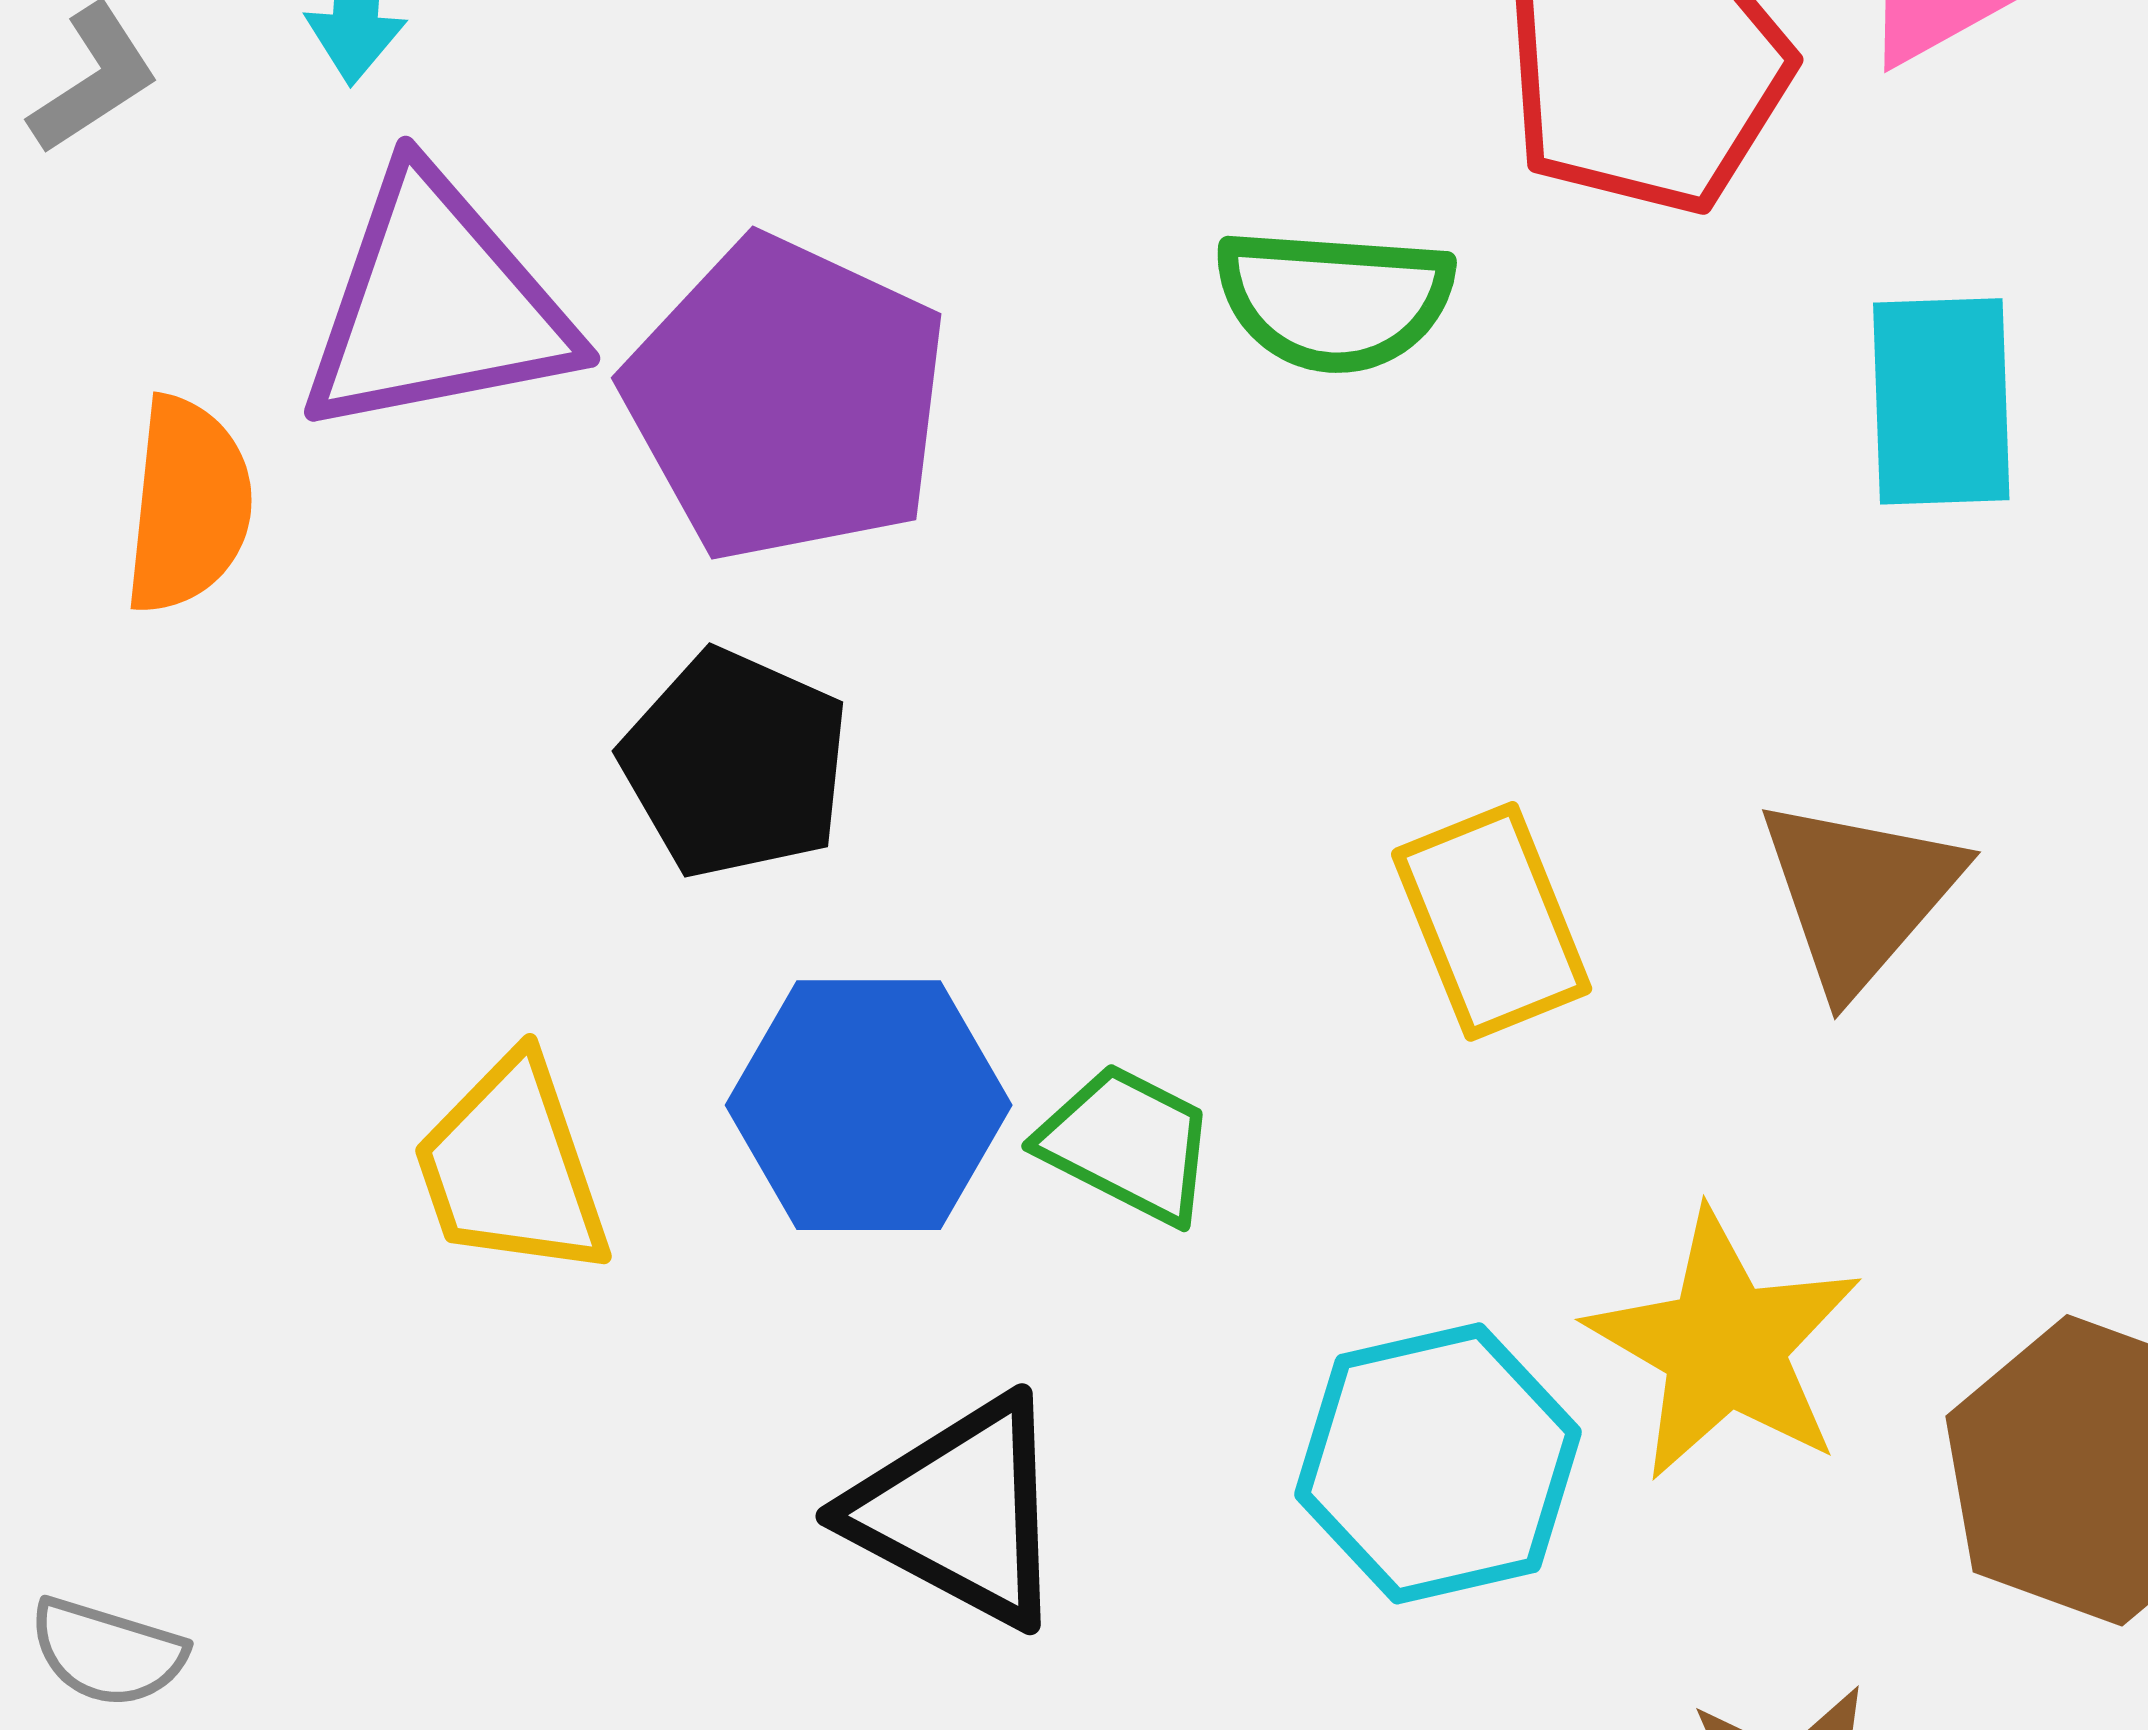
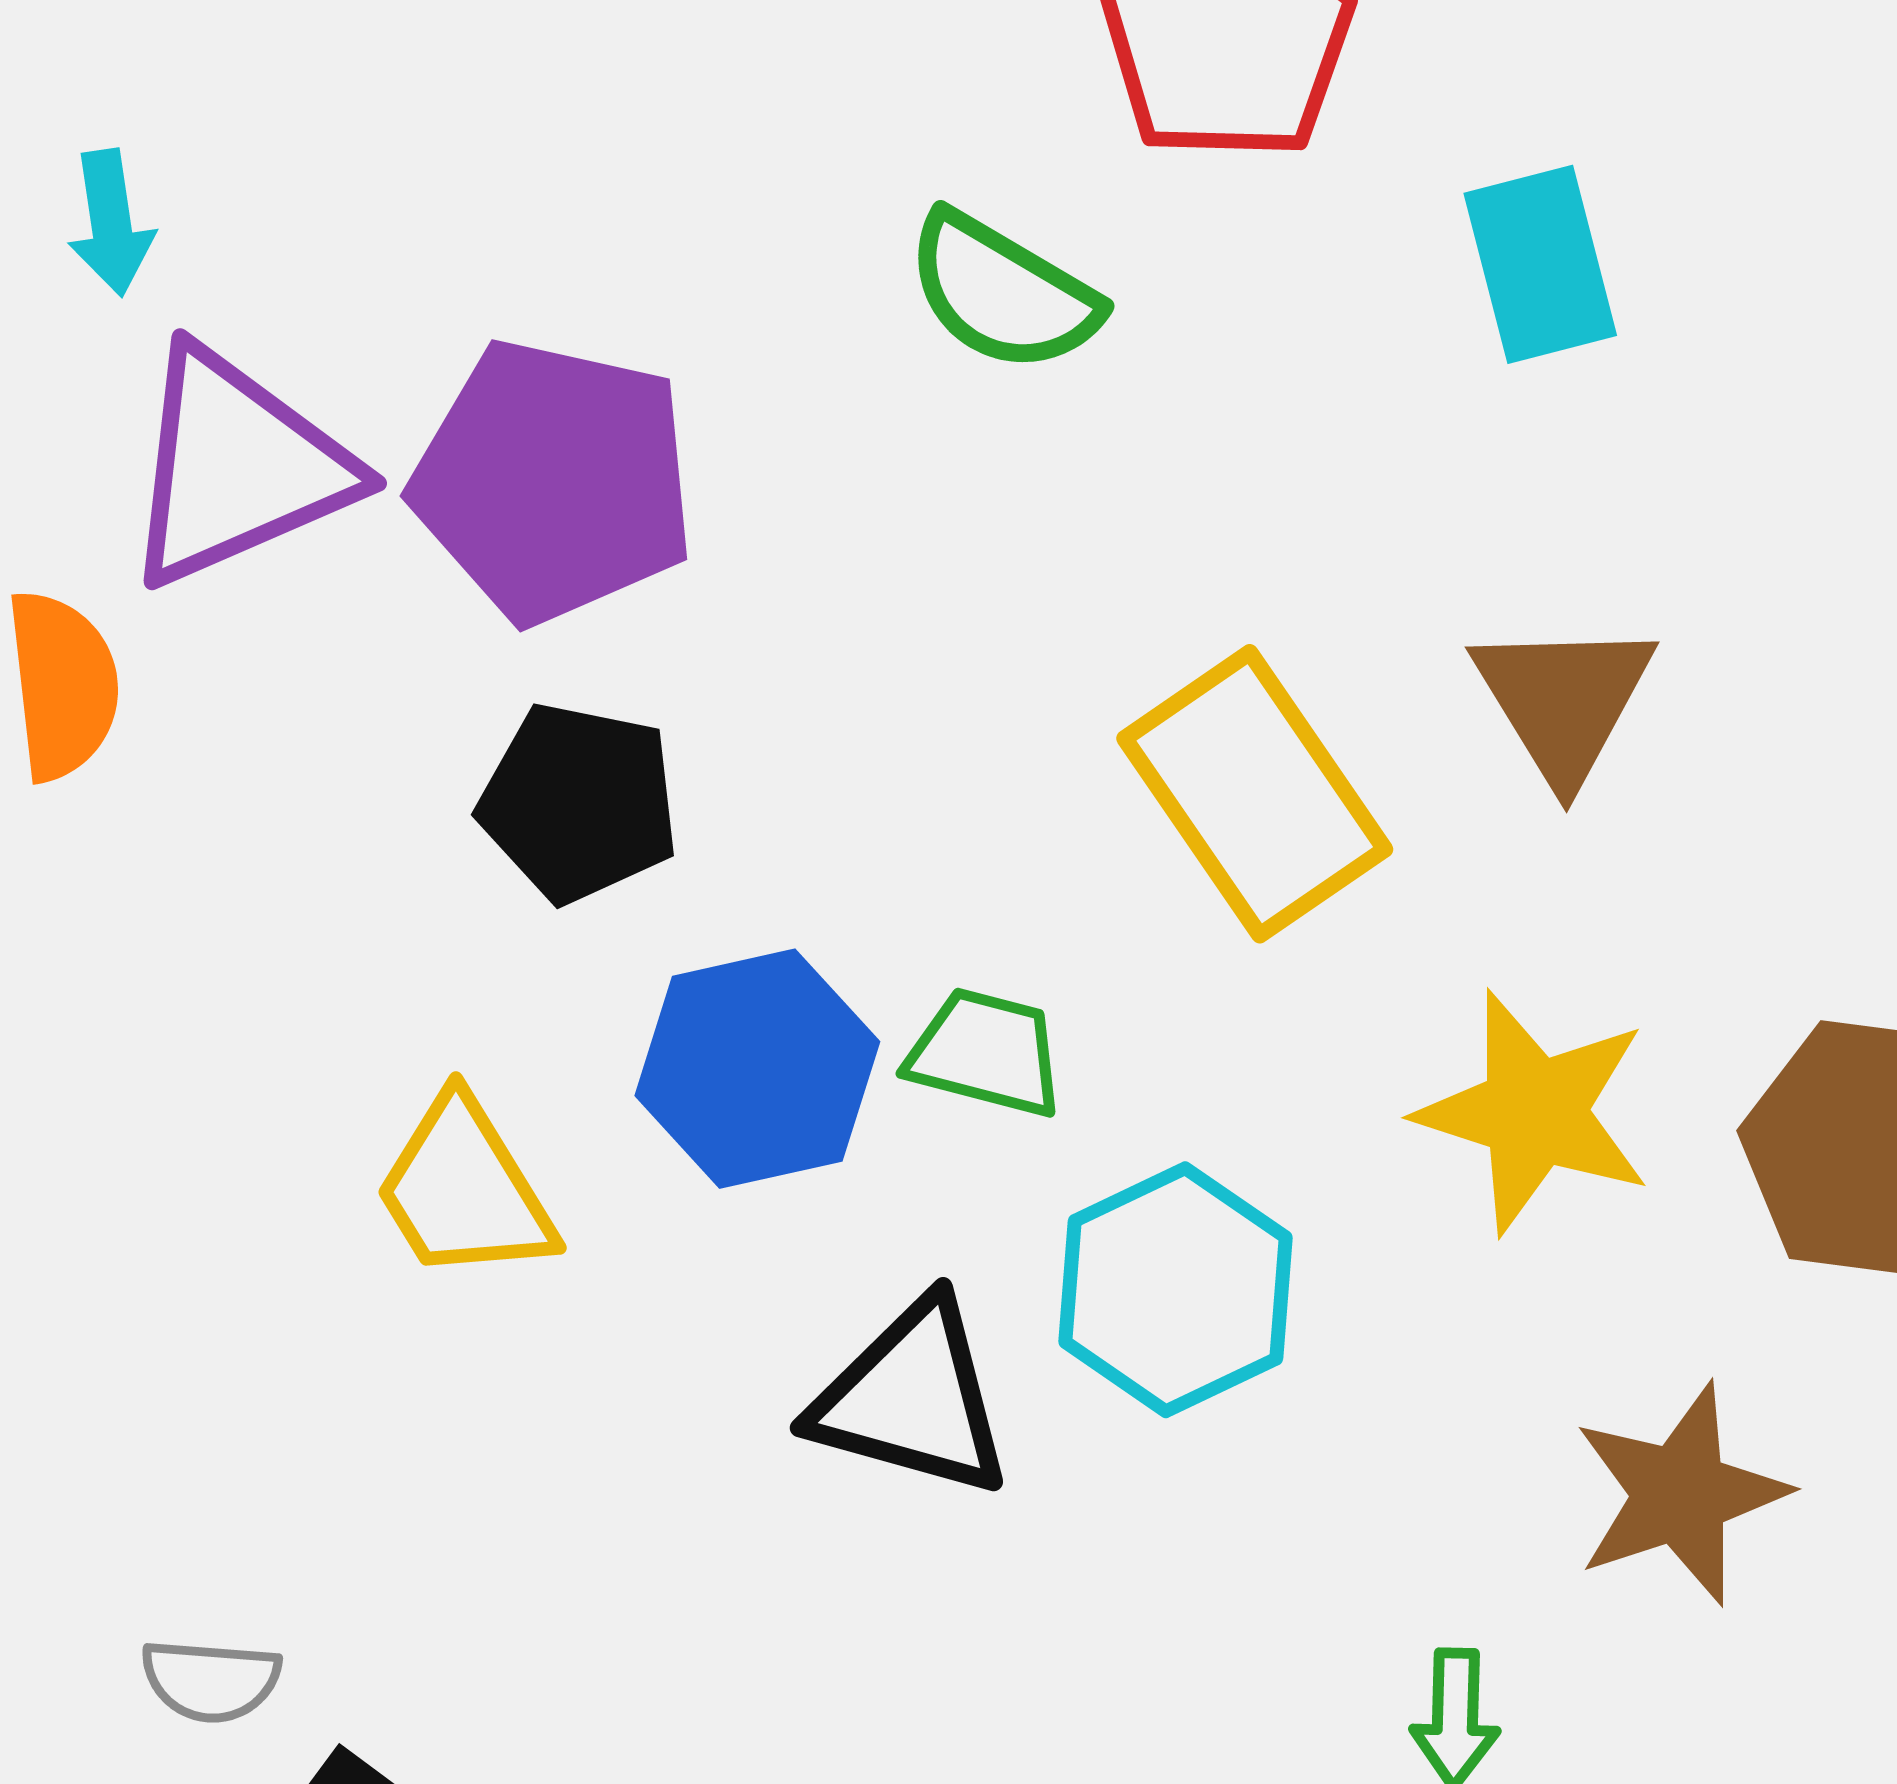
green semicircle: (1334, 300) -> (1003, 293), turned 39
yellow rectangle: (1492, 921) -> (1255, 794), size x1.4
cyan hexagon: (1438, 1463) -> (1176, 1290), moved

